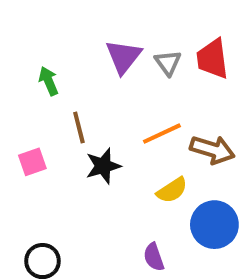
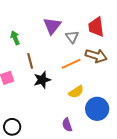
gray triangle: (168, 63) -> (72, 37), moved
brown arrow: (212, 150) -> (96, 56), moved

